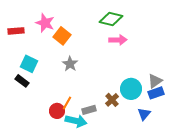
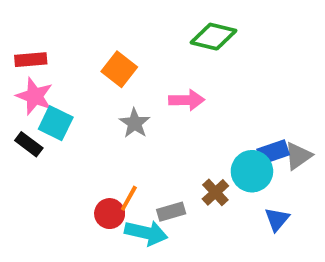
pink star: (45, 23) -> (35, 96), moved
pink arrow: (118, 40) -> (187, 100), moved
black rectangle: (22, 81) -> (29, 144), moved
blue rectangle: (156, 93) -> (273, 152), moved

